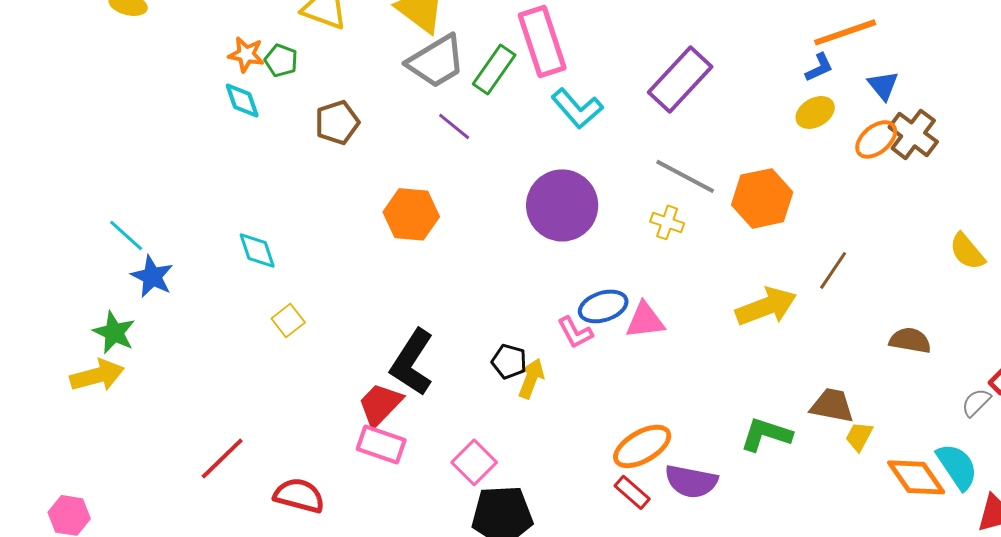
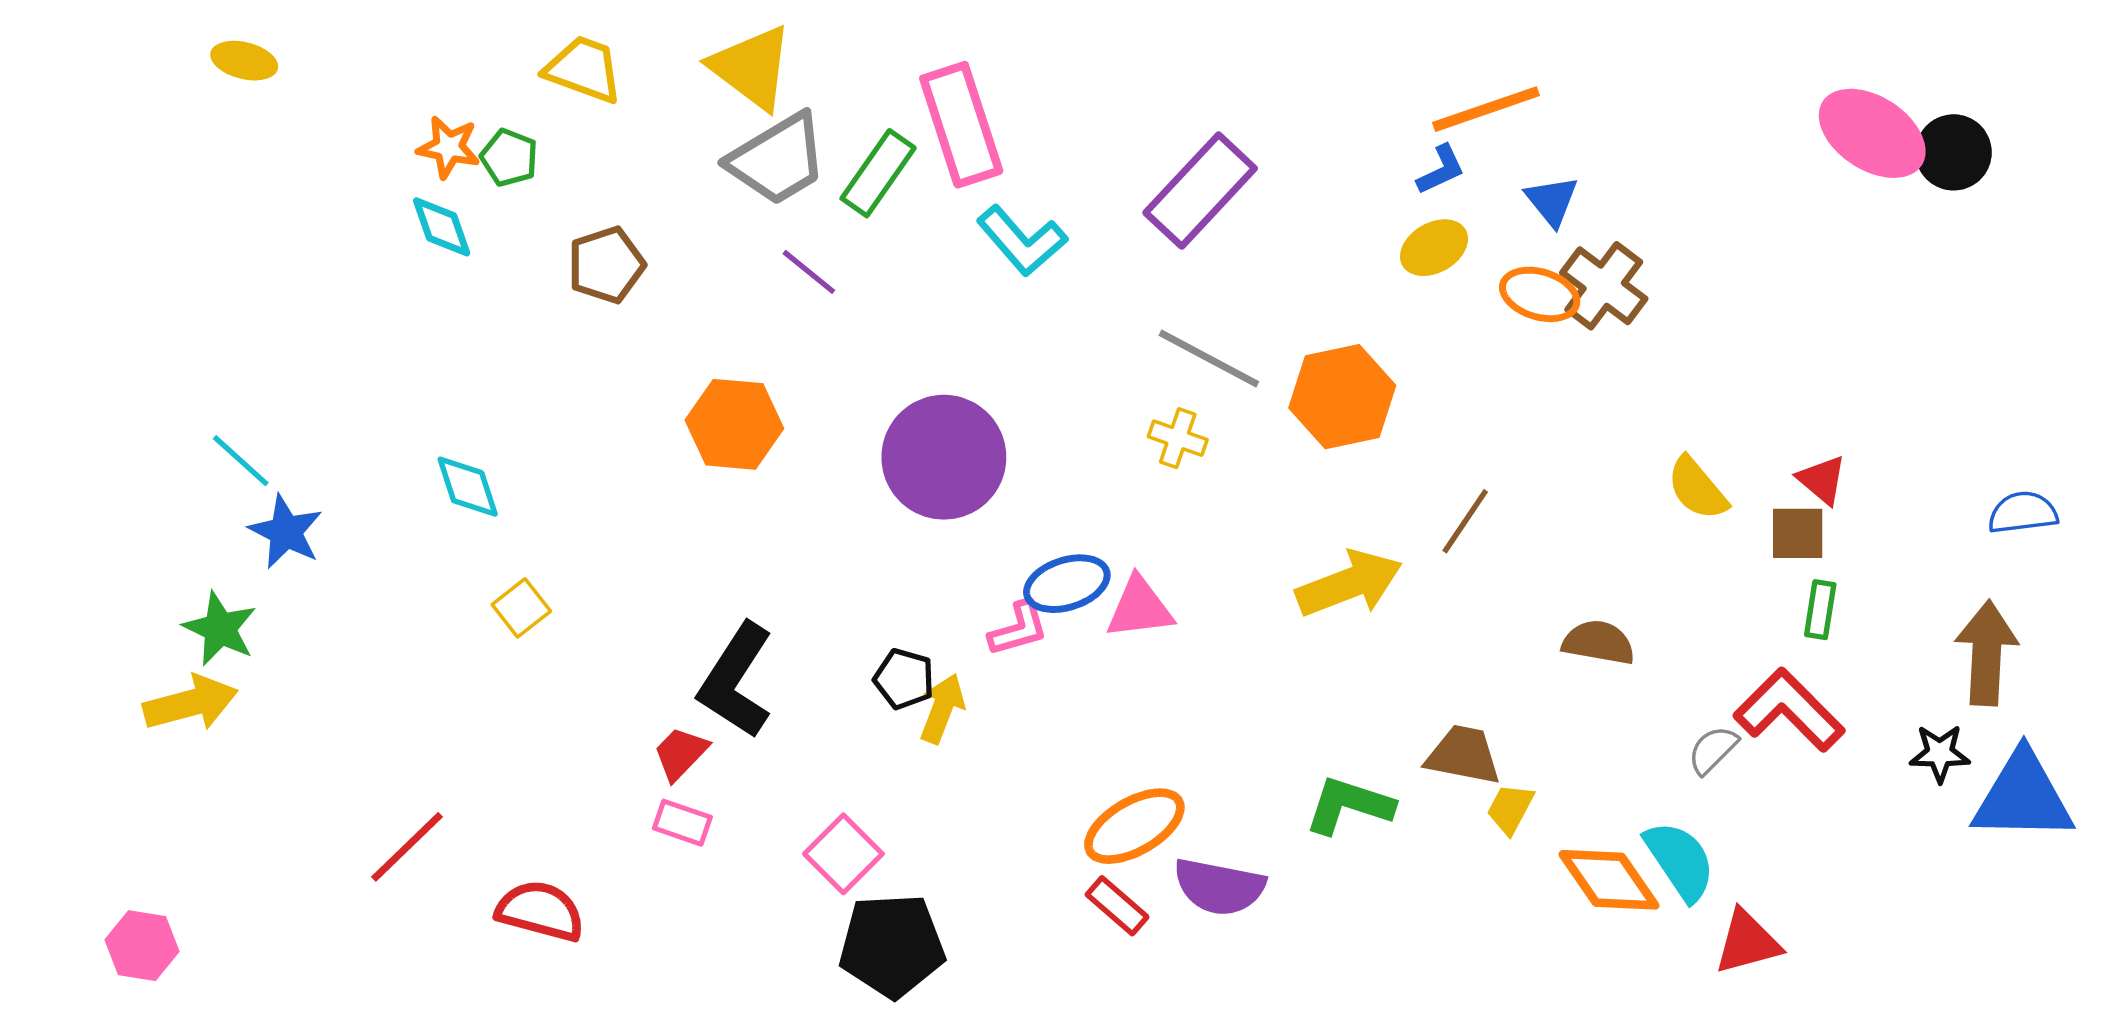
orange ellipse: (876, 139) -> (1540, 294), turned 57
purple circle: (562, 205) -> (944, 457), moved
pink L-shape: (575, 332) -> (1018, 629), turned -78
red trapezoid: (380, 404) -> (681, 753), size x0.7
pink rectangle: (381, 444) -> (682, 823), size x0.7

